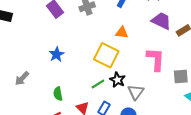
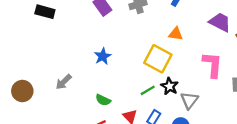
green semicircle: (58, 94) -> (103, 100), turned -56

